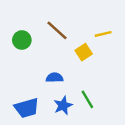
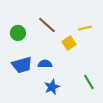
green line: (87, 99) -> (89, 82), moved
blue trapezoid: (27, 108) -> (22, 65), moved

